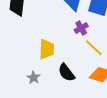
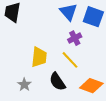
yellow line: (94, 48) -> (70, 60), moved

